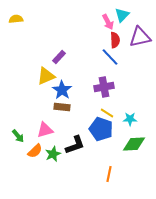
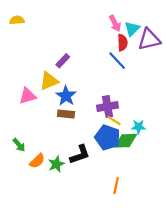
cyan triangle: (122, 15) -> (132, 29), moved
purple cross: (104, 87) -> (108, 107), moved
pink triangle: (45, 130) -> (28, 96), moved
green diamond: (134, 144) -> (126, 141), moved

